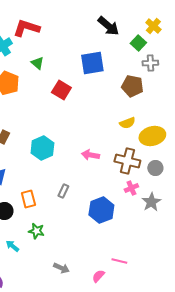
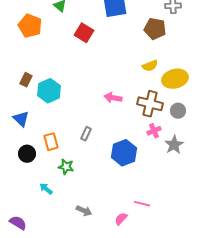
cyan hexagon: (42, 148) -> (49, 91), moved
green star: (36, 231) -> (66, 167), moved
cyan arrow: (12, 246) -> (46, 189), moved

